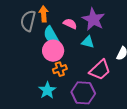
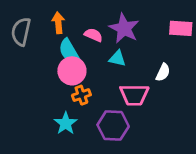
gray semicircle: (28, 21) -> (21, 32), moved
pink trapezoid: (100, 70) -> (134, 95), turned 45

